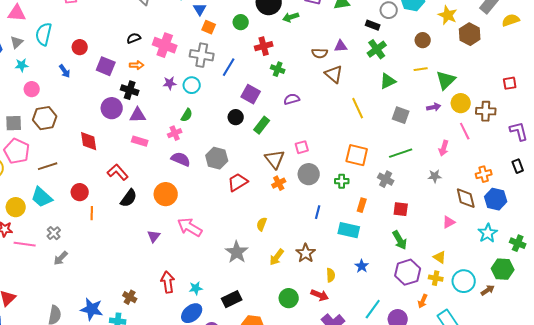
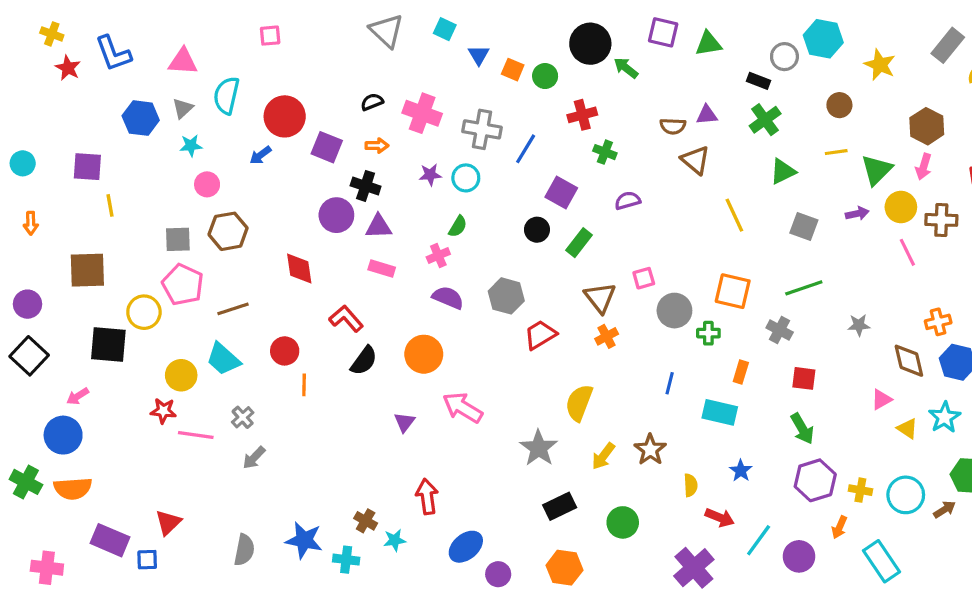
green arrow: (291, 17) -> (626, 68), turned 56
orange square: (209, 27) -> (513, 70), moved
brown hexagon: (470, 34) -> (927, 126), moved
red circle: (80, 47) -> (285, 116), size x1.6
blue arrow: (65, 71) -> (260, 155), turned 88
pink arrow: (444, 148) -> (924, 167), moved
gray circle: (309, 174) -> (674, 311), moved
yellow semicircle: (262, 224) -> (579, 403), size x1.6
yellow triangle: (440, 257) -> (907, 429), moved
cyan star: (196, 288) -> (395, 540), moved
red arrow: (320, 295) -> (720, 518), moved
black rectangle: (232, 299) -> (560, 506), moved

